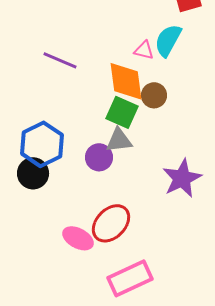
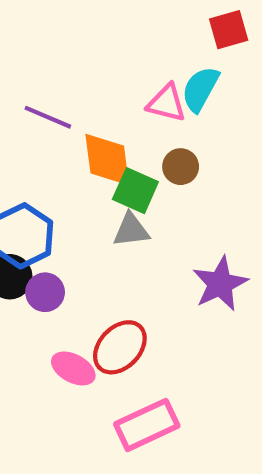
pink triangle: (144, 50) -> (166, 103), size x1.4
orange diamond: (126, 81) -> (107, 160), moved
purple circle: (99, 157) -> (45, 292), moved

